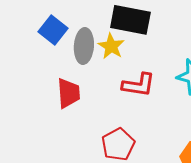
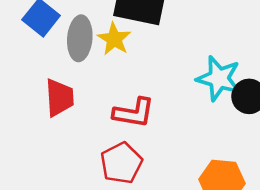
red L-shape: (139, 85) -> (134, 113), moved

